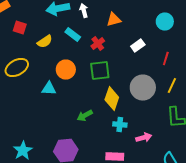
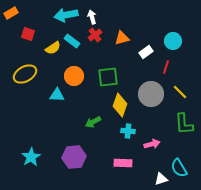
orange triangle: (114, 20) -> (122, 38), moved
cyan circle: (165, 22) -> (173, 41), moved
cyan rectangle: (73, 34) -> (72, 41), moved
red cross: (98, 44) -> (95, 35), moved
red line: (166, 58) -> (166, 67), moved
yellow line: (172, 86) -> (180, 92), turned -70

